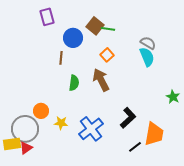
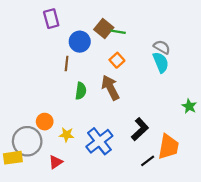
red triangle: (26, 148) -> (56, 162), moved

